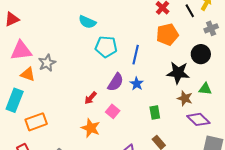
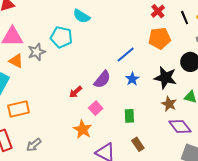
cyan pentagon: (106, 47) -> (61, 37), moved
blue line: (136, 55) -> (126, 55), turned 30
blue star: (137, 84) -> (132, 79), moved
green rectangle: (155, 112) -> (129, 116), moved
orange star: (91, 128) -> (83, 129), moved

